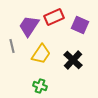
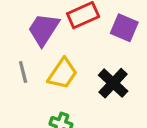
gray line: (12, 46) -> (23, 72), moved

